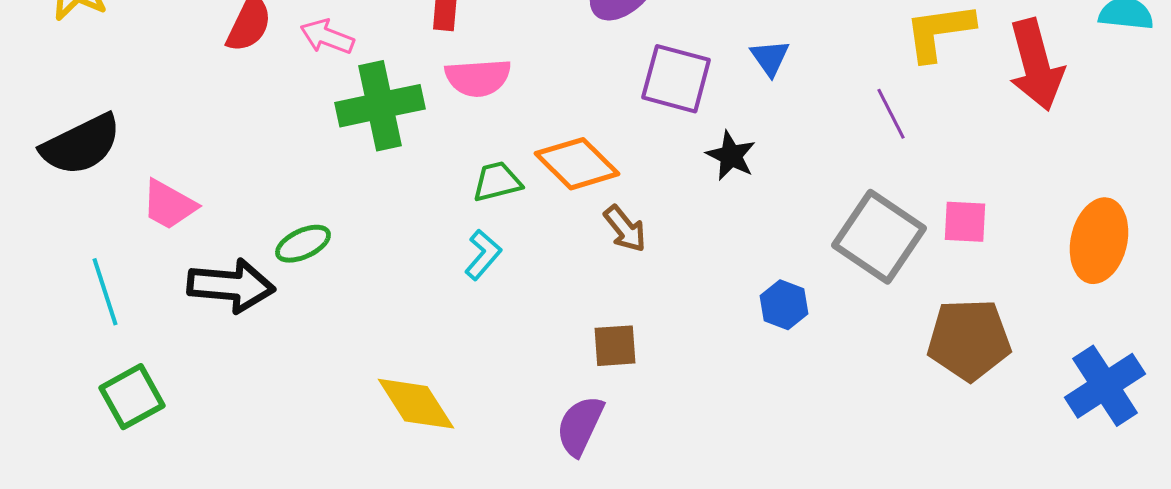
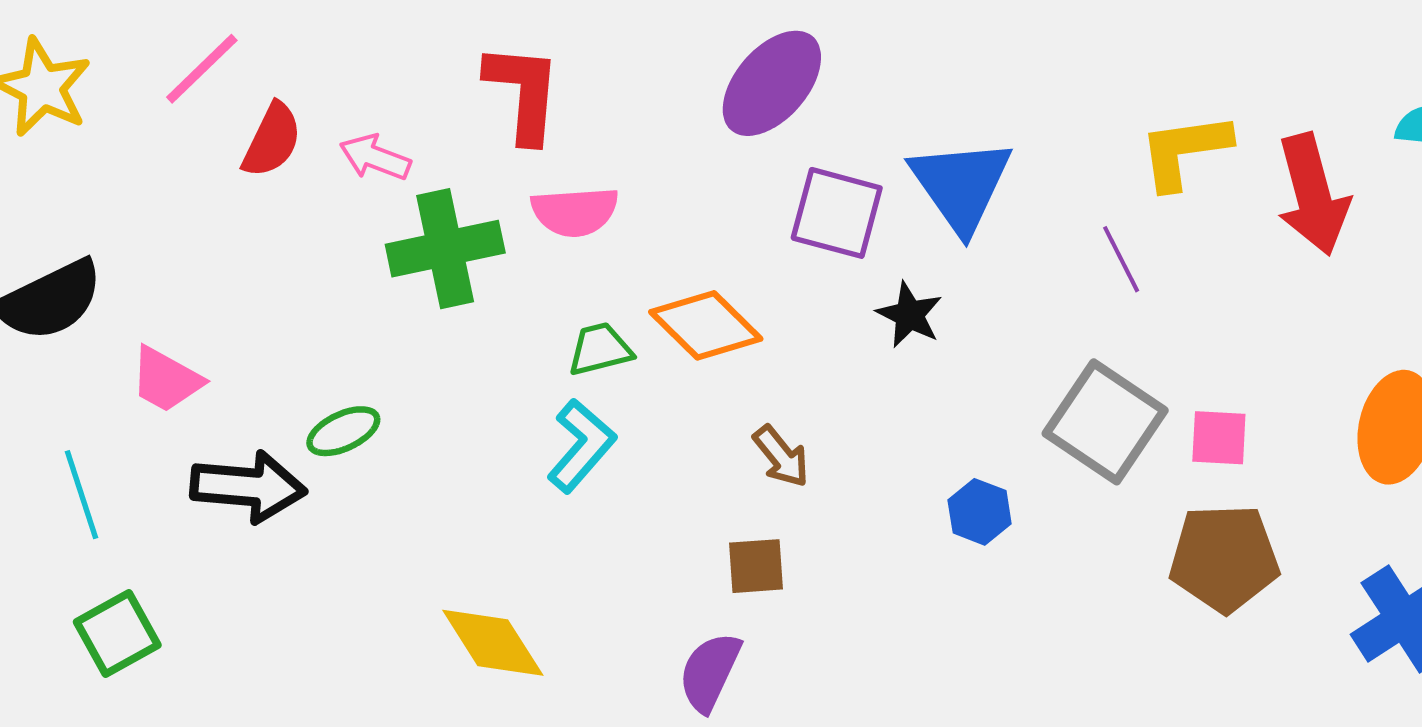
blue triangle: (770, 58) -> (961, 185), size x2.0
pink square: (965, 222) -> (1219, 438), moved
brown arrow: (625, 229) -> (781, 456), moved
cyan L-shape: (483, 255) -> (581, 446), size x1.4

